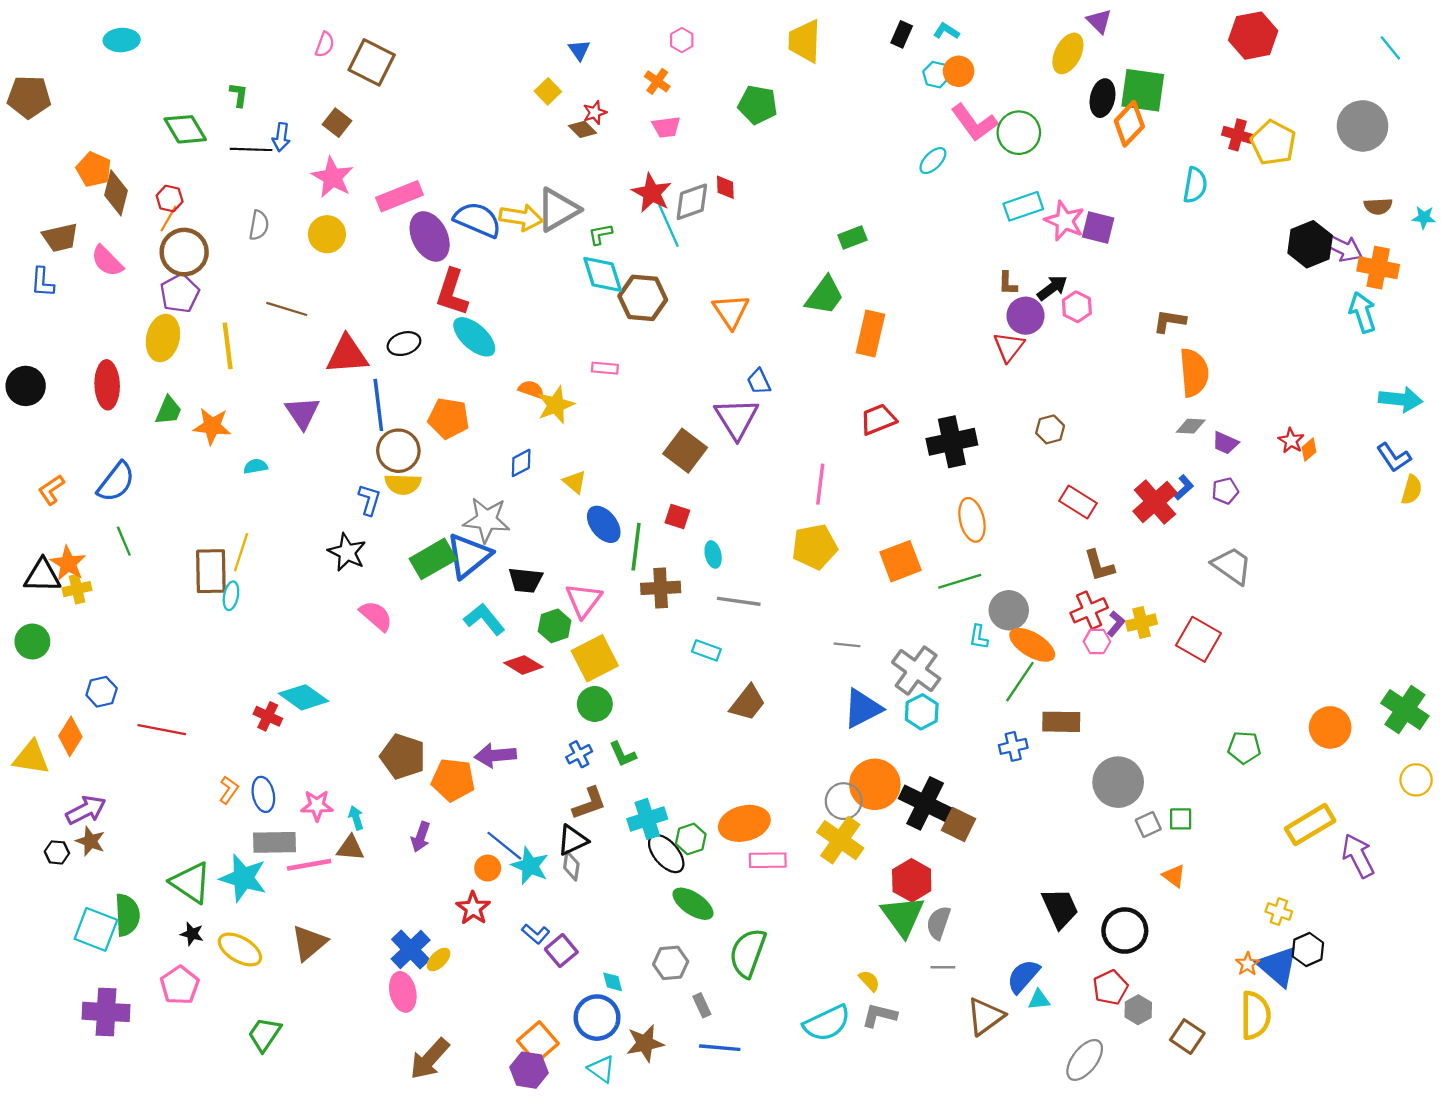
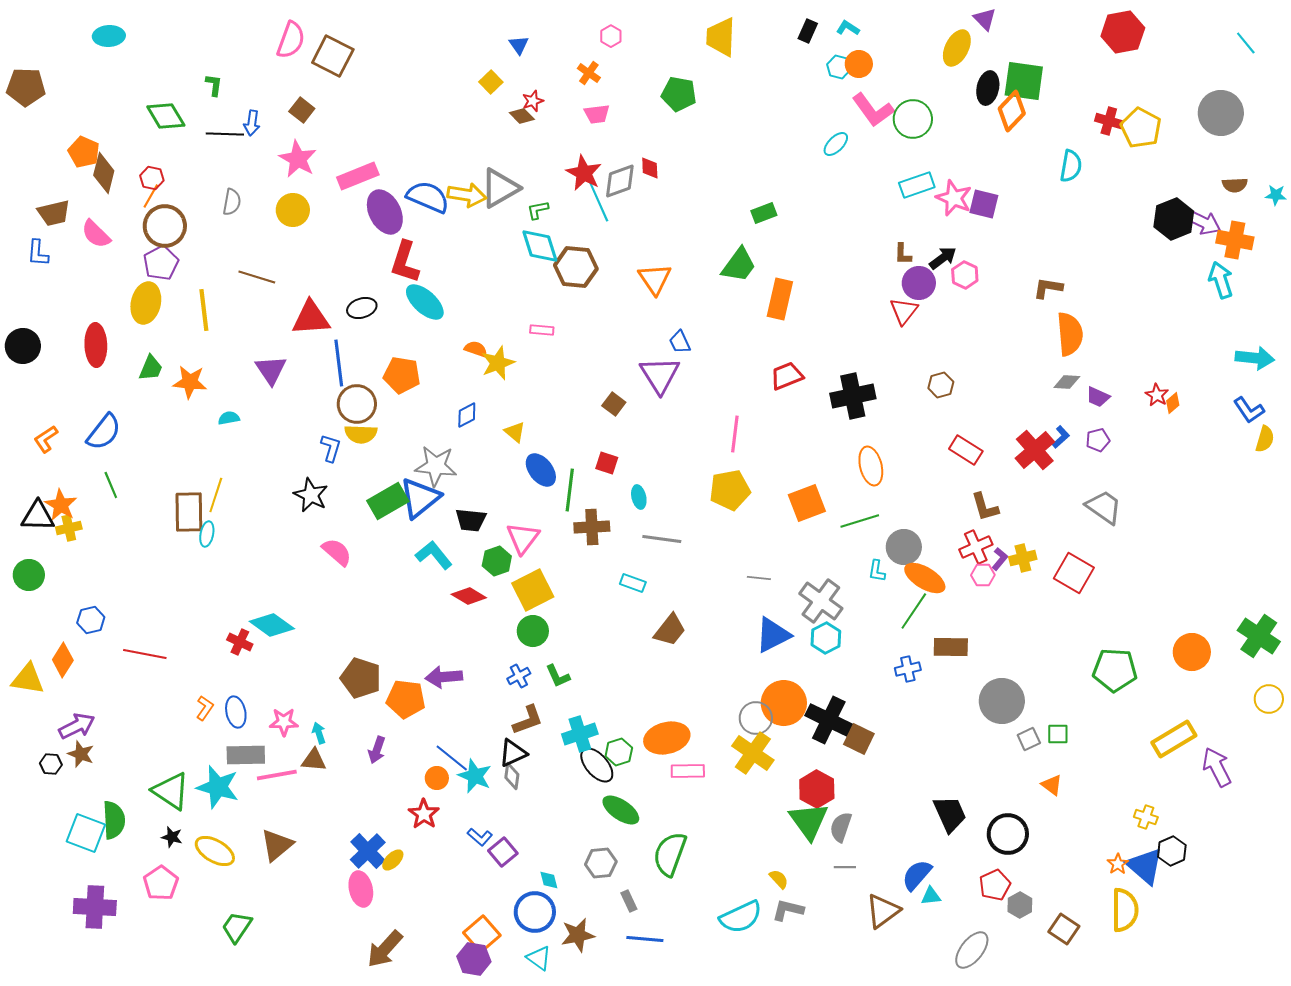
pink semicircle: (325, 44) -> (291, 40), size x1.6
brown square: (685, 451) -> (614, 404), size x0.6
green pentagon: (1244, 748) -> (1115, 670), size x1.5

